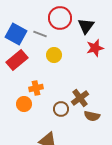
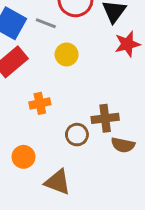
brown cross: (80, 98) -> (105, 118), turned 30
orange circle: (24, 104) -> (24, 157), moved

